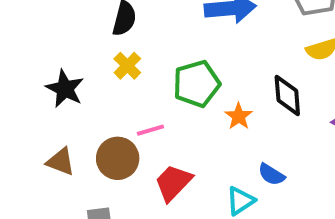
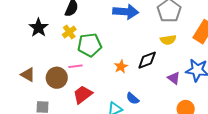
green pentagon: (197, 84) -> (90, 45), moved
black star: (65, 89) -> (39, 28), moved
black diamond: (287, 95) -> (147, 60), turned 65

